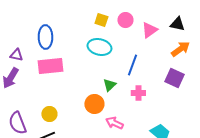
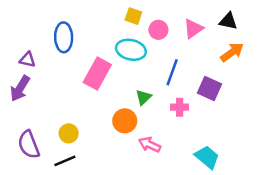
pink circle: (125, 20) -> (158, 30), moved
pink rectangle: (50, 66) -> (97, 73), moved, turned -55
purple square: (174, 78) -> (210, 88), moved

